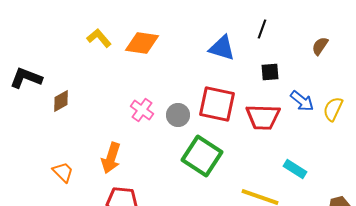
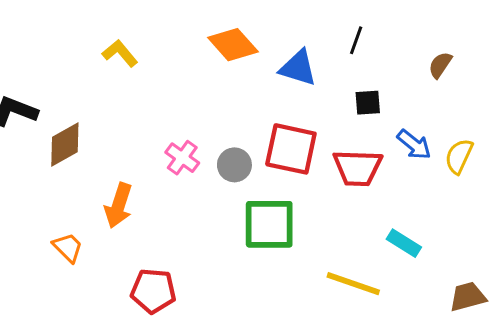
orange diamond: (142, 43) -> (233, 45), moved, turned 40
brown diamond: (61, 101) -> (65, 145), size x1.4
green square: (202, 156) -> (269, 224), turned -33
orange arrow: (111, 158) -> (119, 205), moved

